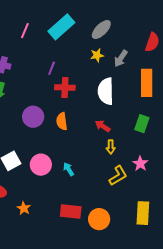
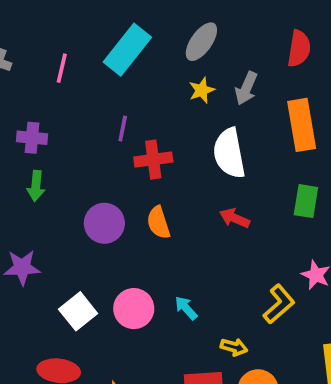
yellow arrow: (111, 147) -> (234, 347), moved, turned -64

